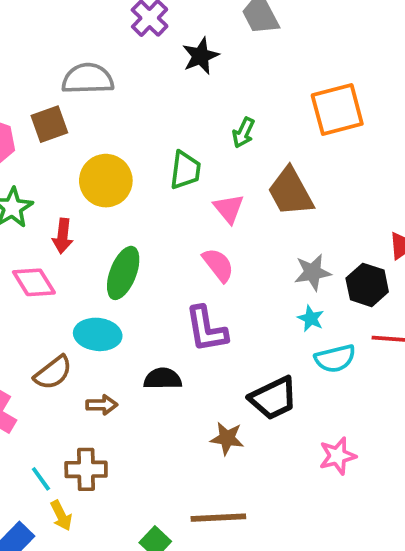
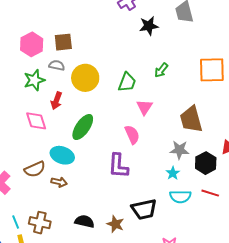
gray semicircle: (88, 79) -> (57, 65), moved, size x0.6
brown trapezoid: (291, 192) -> (191, 119), moved
black semicircle: (163, 379) -> (84, 221), moved
brown arrow: (102, 405) -> (59, 182), moved

